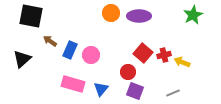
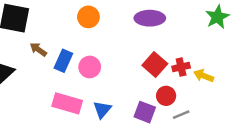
orange circle: (111, 13) -> (88, 17), moved
red circle: (128, 72) -> (166, 96), moved
gray line: (173, 93) -> (181, 115), moved

